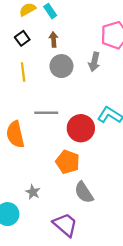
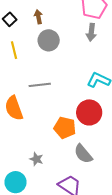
gray arrow: (94, 62) -> (91, 32), moved
red circle: (81, 128) -> (89, 112), moved

